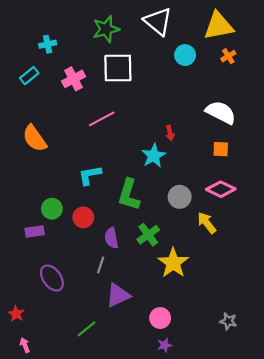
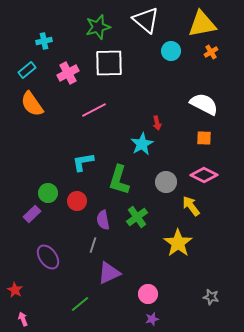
orange semicircle: (35, 138) -> (32, 104), moved
purple rectangle: (35, 231) -> (32, 214), turned -36
yellow star: (173, 263) -> (178, 243), moved

